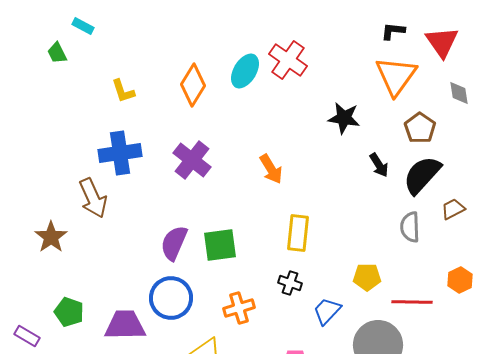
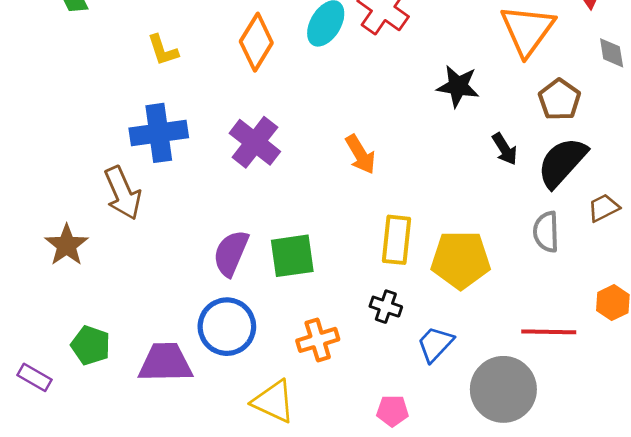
yellow pentagon: (367, 277) -> (461, 260), moved, size x1.6

